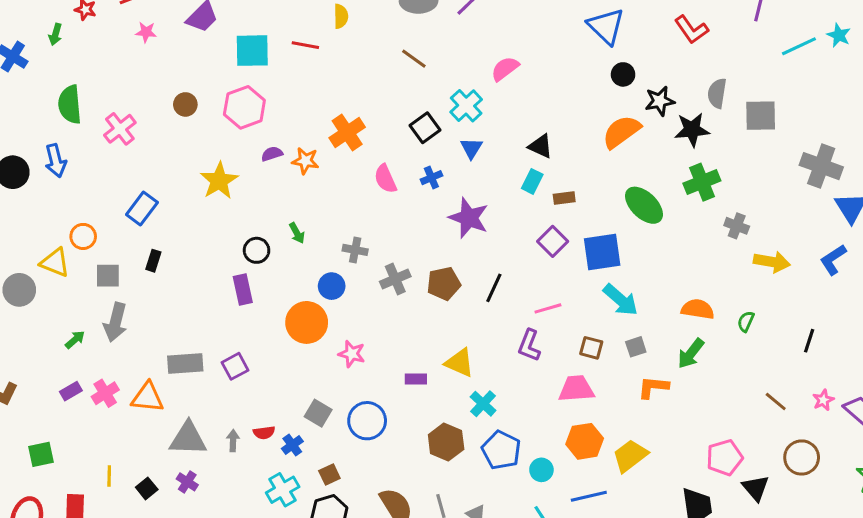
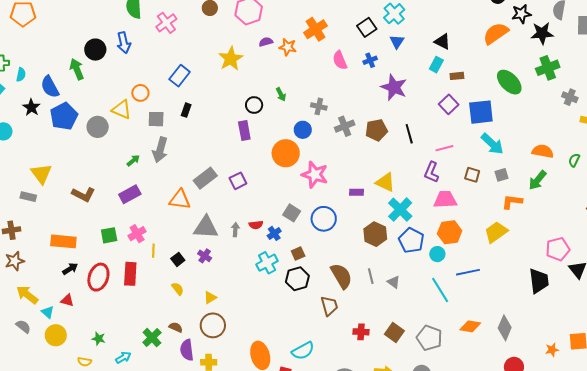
black line: (494, 288) -> (409, 134), turned -42
pink star: (352, 354) -> (315, 175), size x1.5
gray rectangle: (185, 363) -> (205, 178), turned -35
pink trapezoid: (576, 389) -> (445, 200), moved
purple rectangle: (71, 391) -> (130, 194), size x1.5
pink cross: (105, 393) -> (137, 234), moved
cyan cross: (483, 404) -> (400, 210), size x1.4
orange hexagon: (585, 441) -> (450, 232), moved
yellow trapezoid: (630, 456) -> (496, 232), moved

